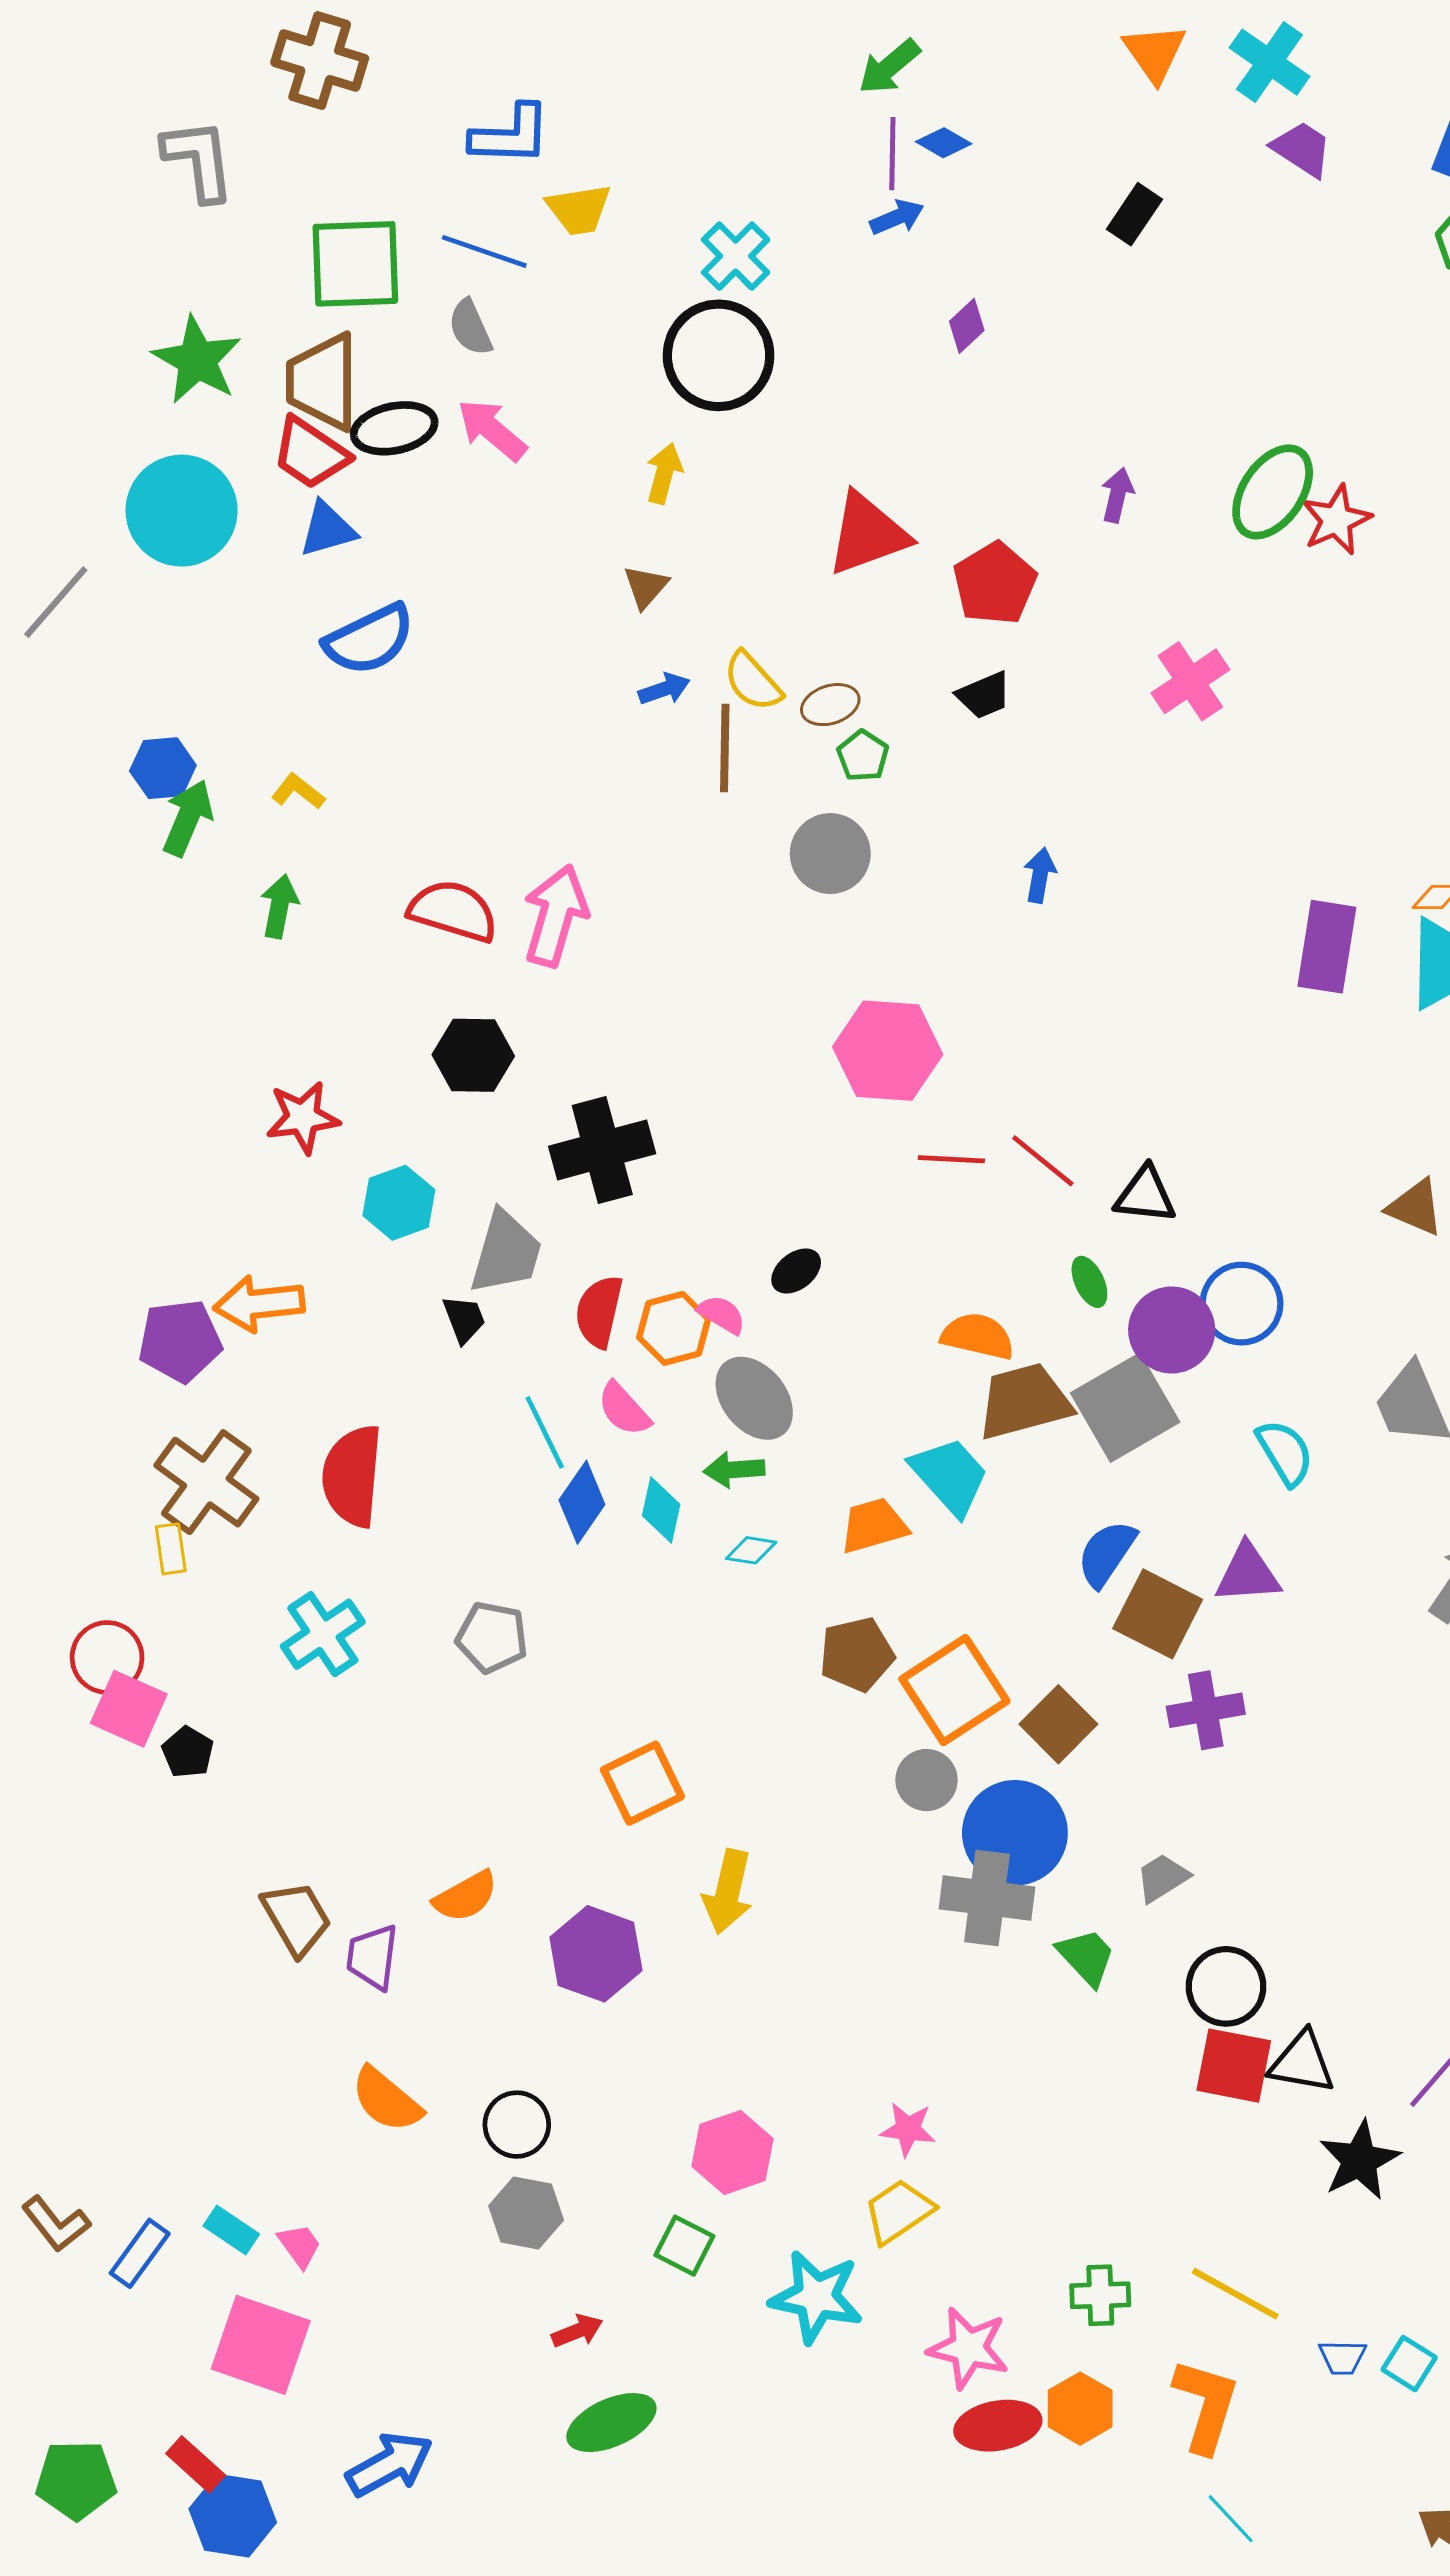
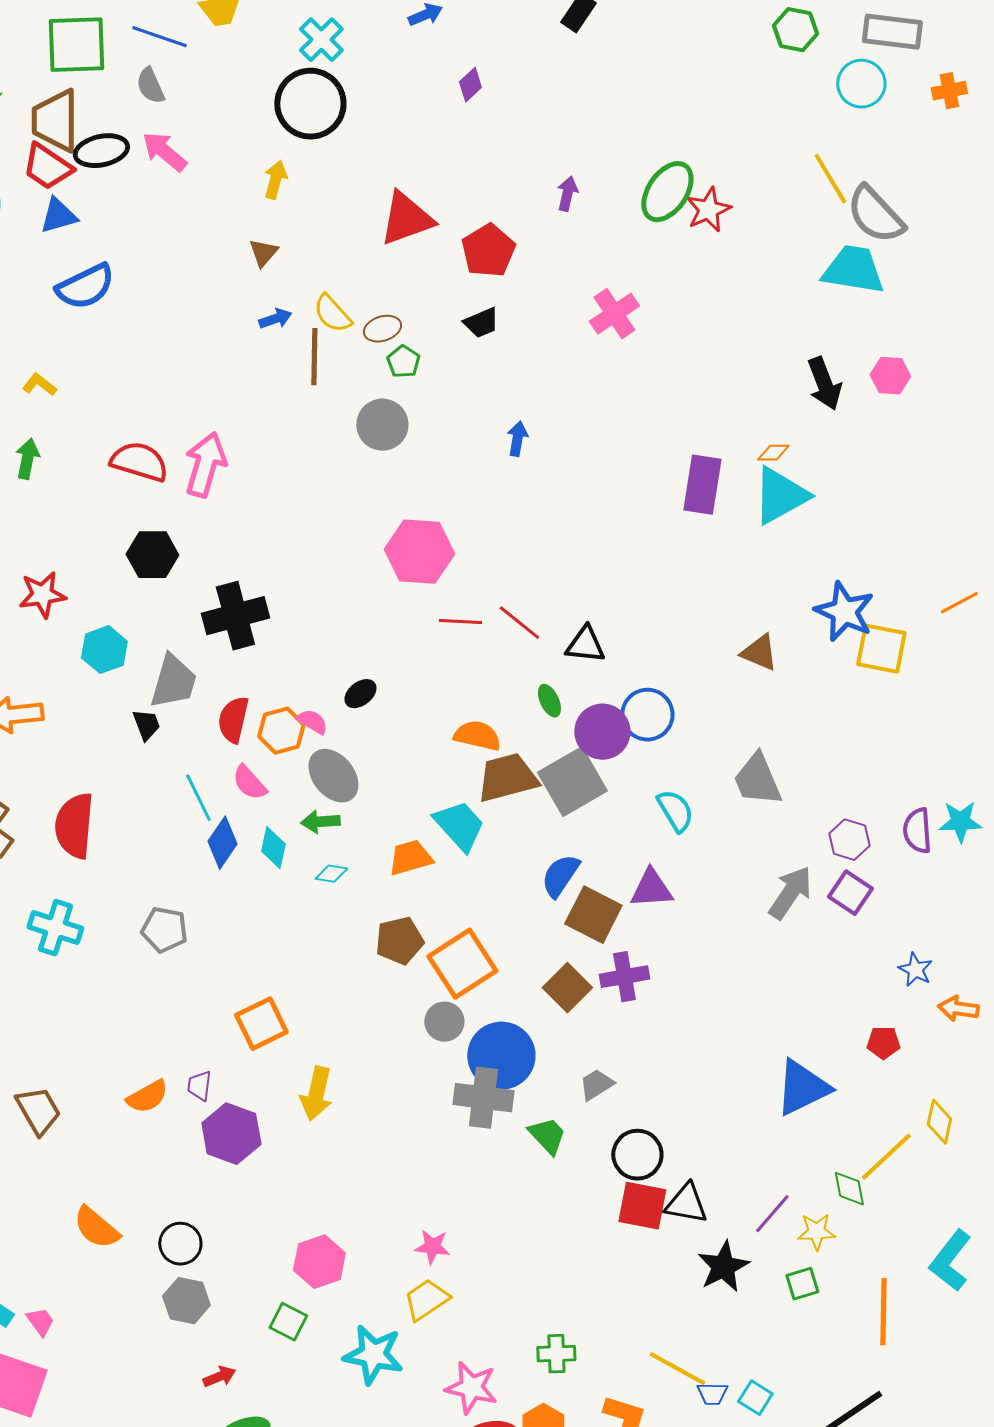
cyan cross: (323, 1634) -> (55, 928), turned -38
brown square: (1058, 1724) -> (567, 988), moved
purple trapezoid: (372, 1957) -> (199, 1086), moved, size x0.7
yellow line: (1235, 2294) -> (677, 1369), moved

